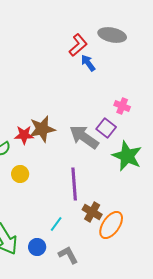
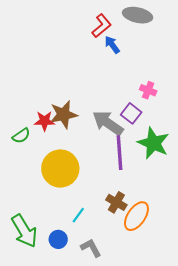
yellow circle: (20, 174) -> (60, 169), moved, size x2.0
purple line: (74, 184) -> (120, 153), moved

